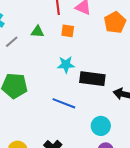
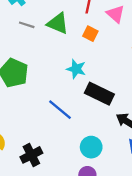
green triangle: (37, 32) -> (58, 23), size x1.5
gray line: (12, 42) -> (27, 25), turned 40

